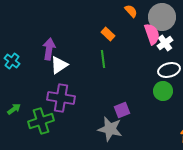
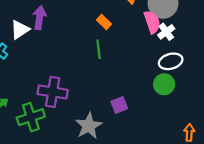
purple arrow: (49, 49) -> (40, 18), moved
white triangle: (59, 65) -> (20, 30), moved
gray star: (110, 129) -> (89, 126), moved, turned 30

